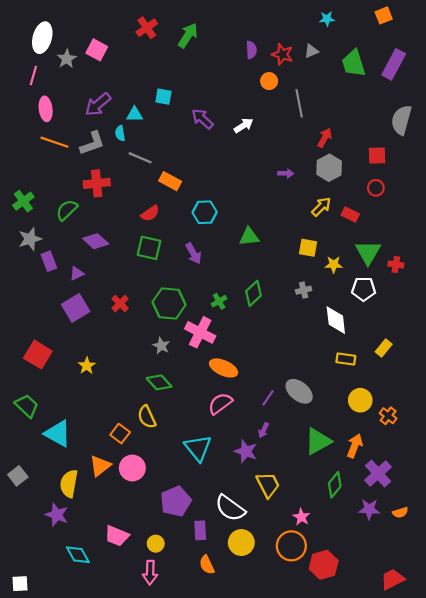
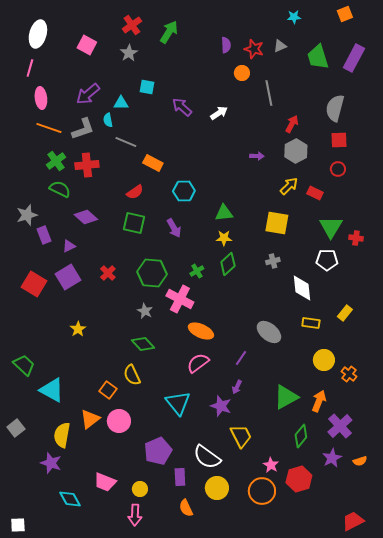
gray star: (67, 59) -> (129, 53), moved
gray semicircle: (401, 120) -> (335, 108), moved
green cross: (23, 201) -> (56, 161), moved
green semicircle: (67, 210) -> (60, 189), turned 70
yellow square: (308, 248) -> (277, 223), size x1.4
yellow star: (334, 265) -> (224, 238), moved
red square: (38, 355) -> (34, 284), moved
gray ellipse: (299, 391) -> (269, 332), moved
purple star: (369, 509) -> (332, 458), turned -30
red hexagon: (324, 565) -> (299, 479), moved

